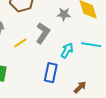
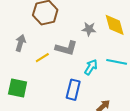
gray L-shape: (43, 33) -> (66, 48), turned 70

